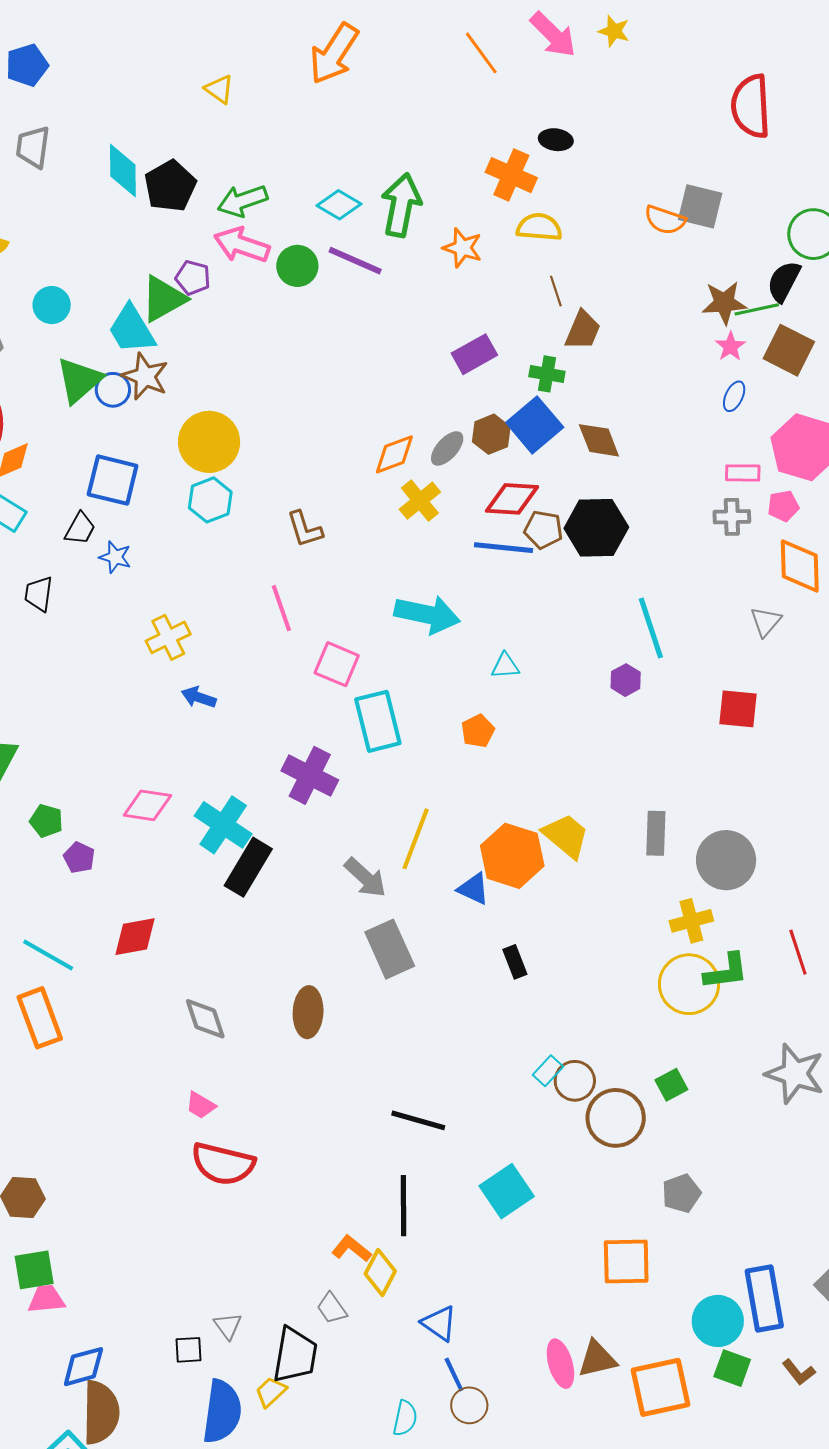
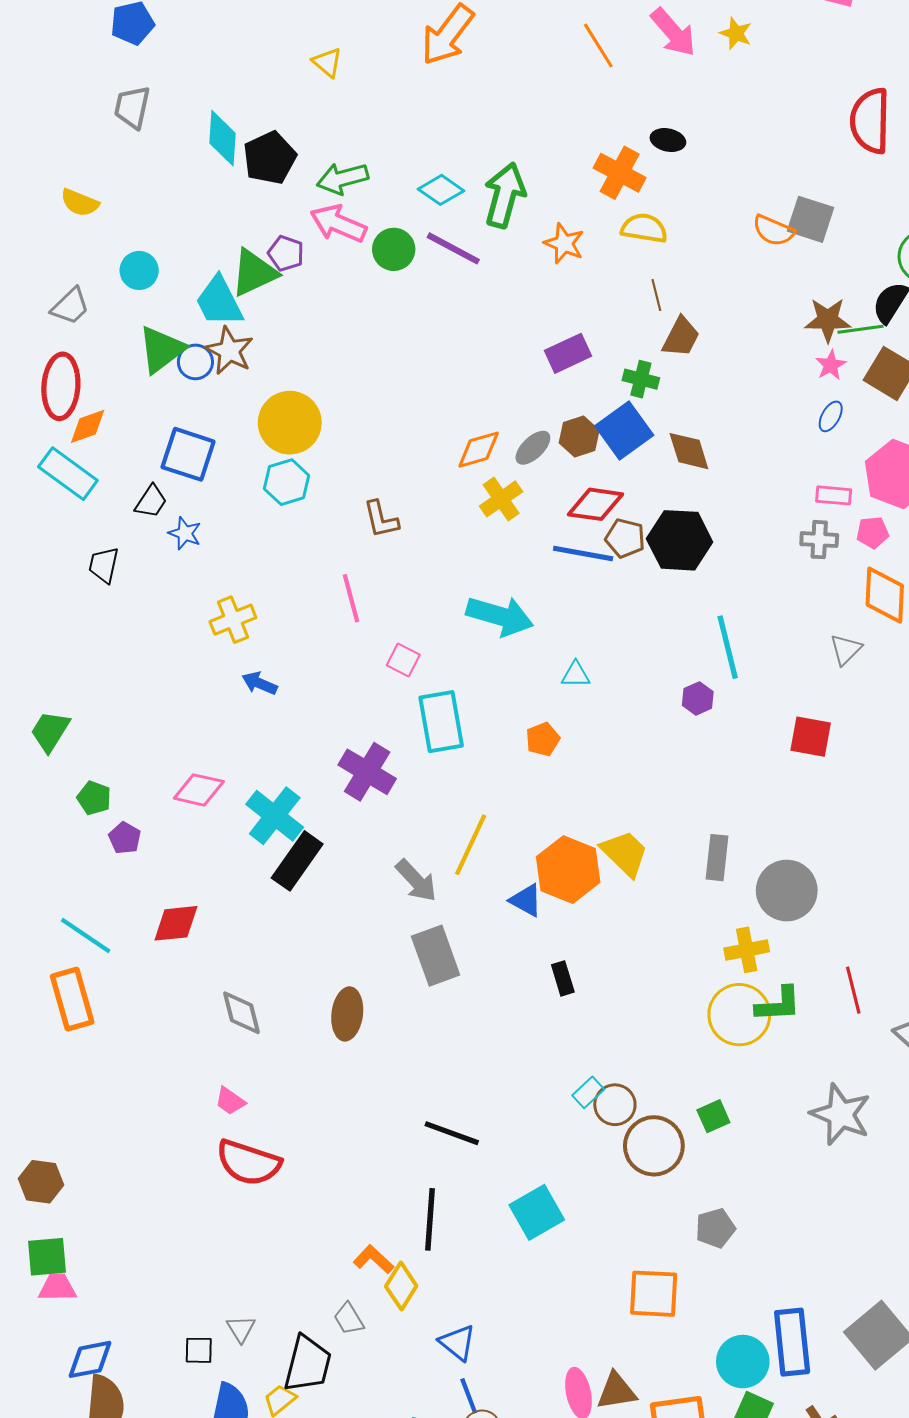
pink square: (337, 664) -> (403, 660), size x0.7

